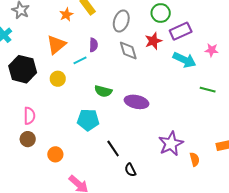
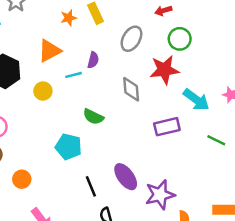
purple rectangle: (181, 31) -> (167, 127), moved
red star: (153, 41) -> (164, 70), size x1.4
gray diamond: (128, 50) -> (131, 89), moved
purple ellipse: (136, 102) -> (126, 177), moved, turned 30

